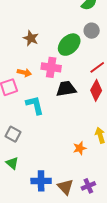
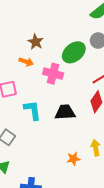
orange arrow: (24, 73) -> (26, 62), moved
black trapezoid: (66, 89) -> (65, 112), moved

